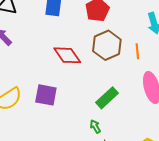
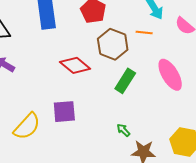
orange line: (137, 51) -> (144, 32), moved, turned -63
green rectangle: (107, 98) -> (125, 81), moved

